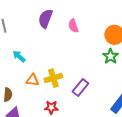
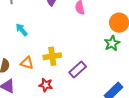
orange triangle: (33, 80) -> (27, 63), moved

